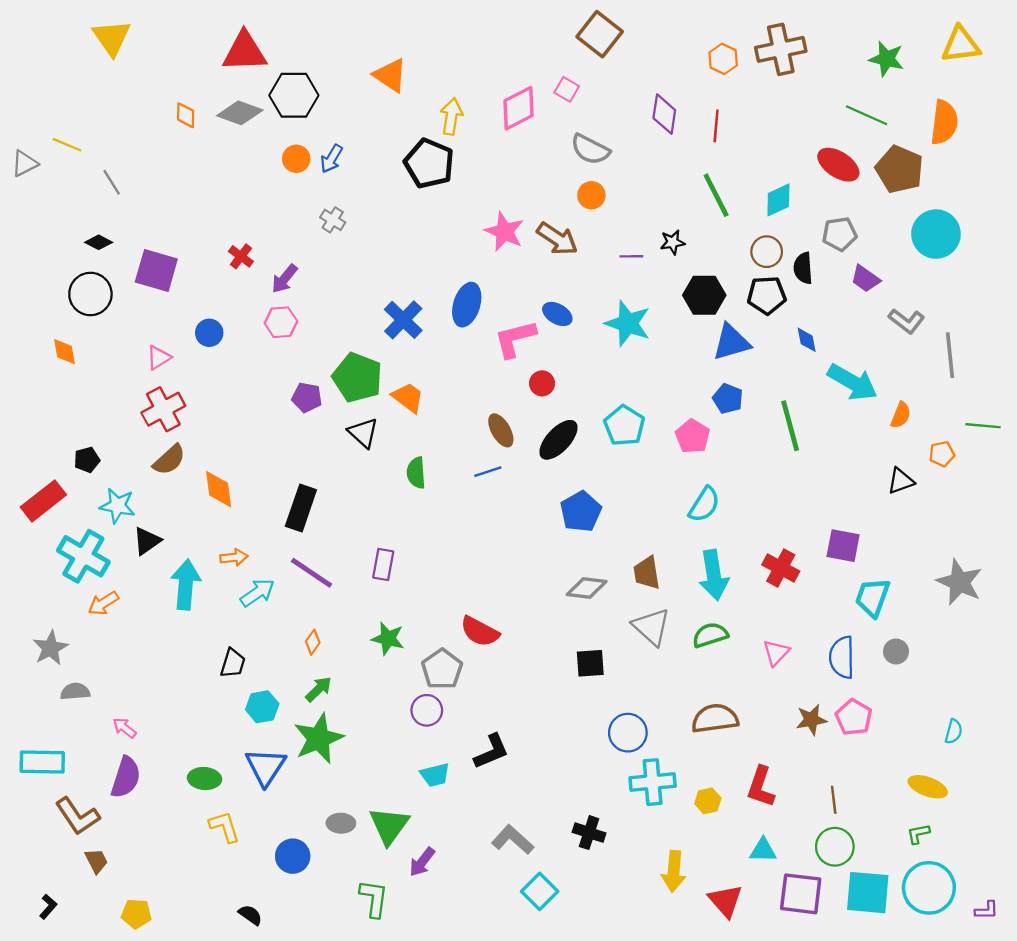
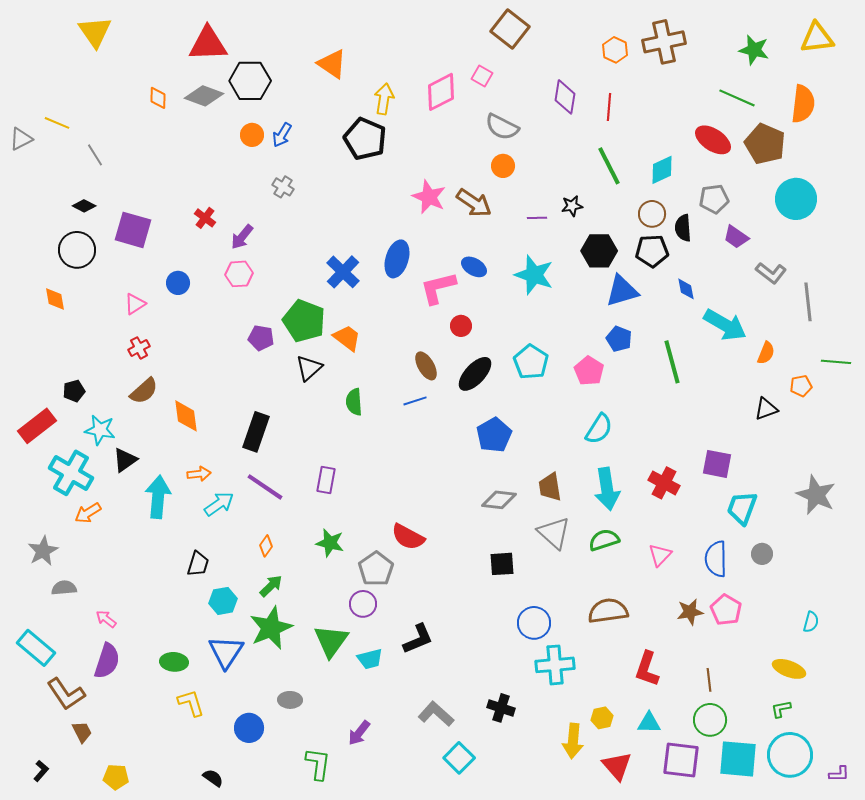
red cross: (163, 409) -> (139, 348), size x0.6
black triangle: (363, 433) -> (309, 368), turned 36
cyan rectangle: (42, 762) -> (36, 648), turned 39
yellow hexagon: (708, 801) -> (602, 718), moved
green triangle: (389, 826) -> (331, 641), moved

